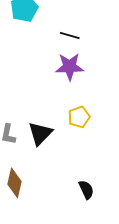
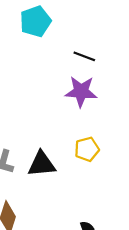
black triangle: (40, 133) -> (42, 164), turned 36

